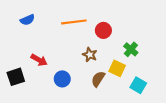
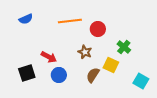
red arrow: (39, 60) -> (49, 57), moved
black square: (16, 77) -> (27, 73), moved
cyan square: (138, 85) -> (141, 81), moved

